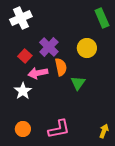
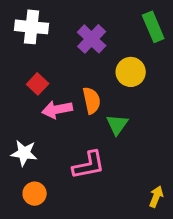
white cross: (21, 18) -> (32, 27), turned 30
purple cross: (49, 47) -> (92, 39), moved
white star: (23, 91) -> (24, 153), moved, turned -30
pink L-shape: (59, 129) -> (89, 165), moved

